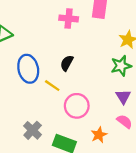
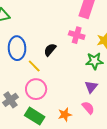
pink cross: (69, 19) -> (77, 35), moved
pink circle: (77, 106) -> (36, 89), moved

